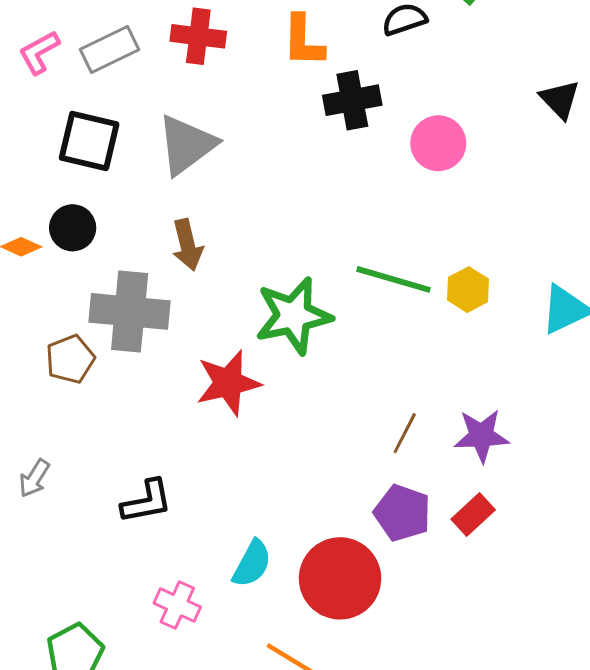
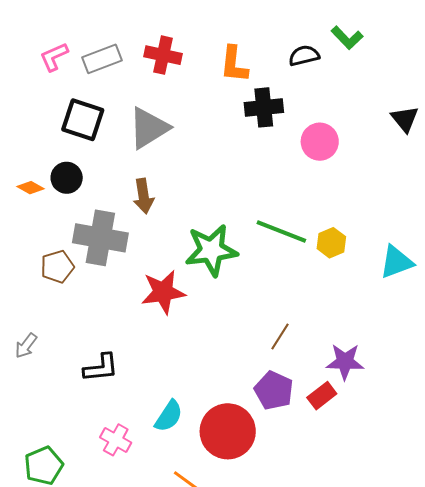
purple star: (481, 436) -> (345, 362), moved

